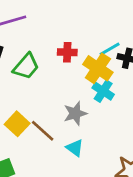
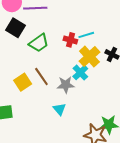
cyan line: (110, 49) -> (86, 35), moved
cyan cross: (103, 91) -> (80, 72), moved
brown line: (43, 131) -> (41, 77), moved

